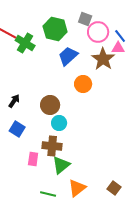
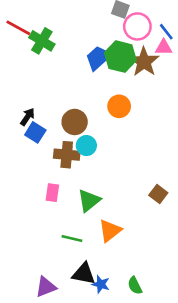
green hexagon: (55, 29) -> (120, 57), moved
orange circle: (83, 84) -> (119, 106), moved
blue square: (17, 129) -> (35, 132), moved
brown cross: (52, 146) -> (67, 155), moved
brown square: (114, 188) -> (158, 194), moved

